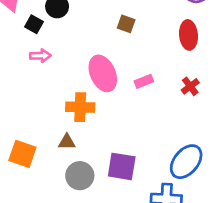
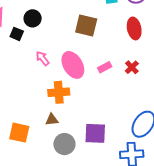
brown square: (126, 24) -> (86, 26), size x1.6
pink arrow: (40, 56) -> (43, 58), moved, turned -119
red cross: (190, 86) -> (132, 67), moved

